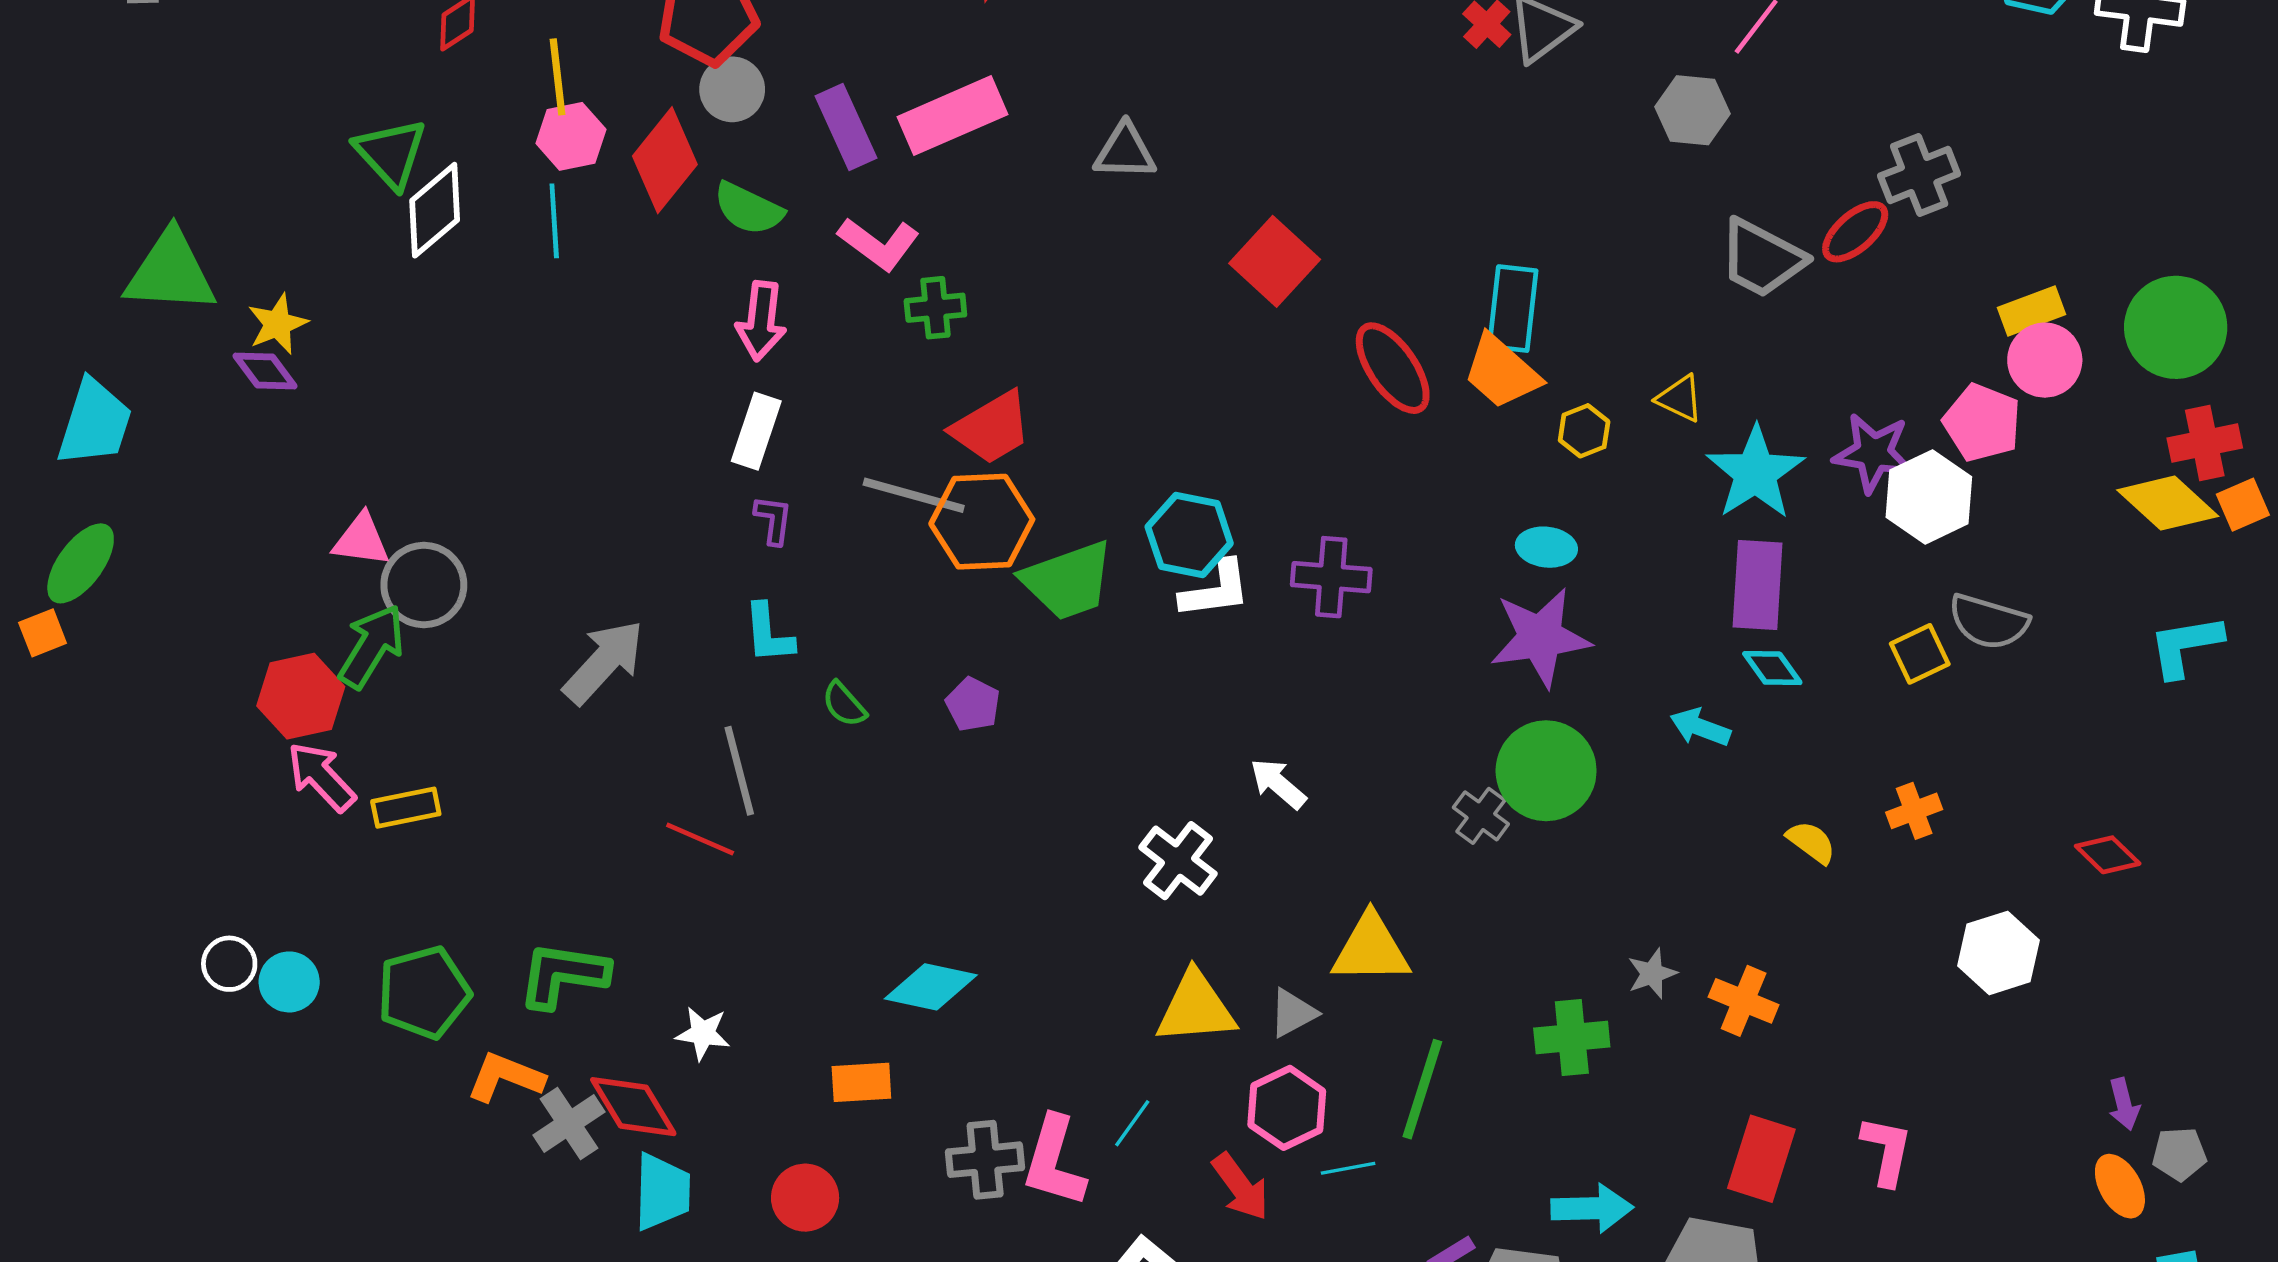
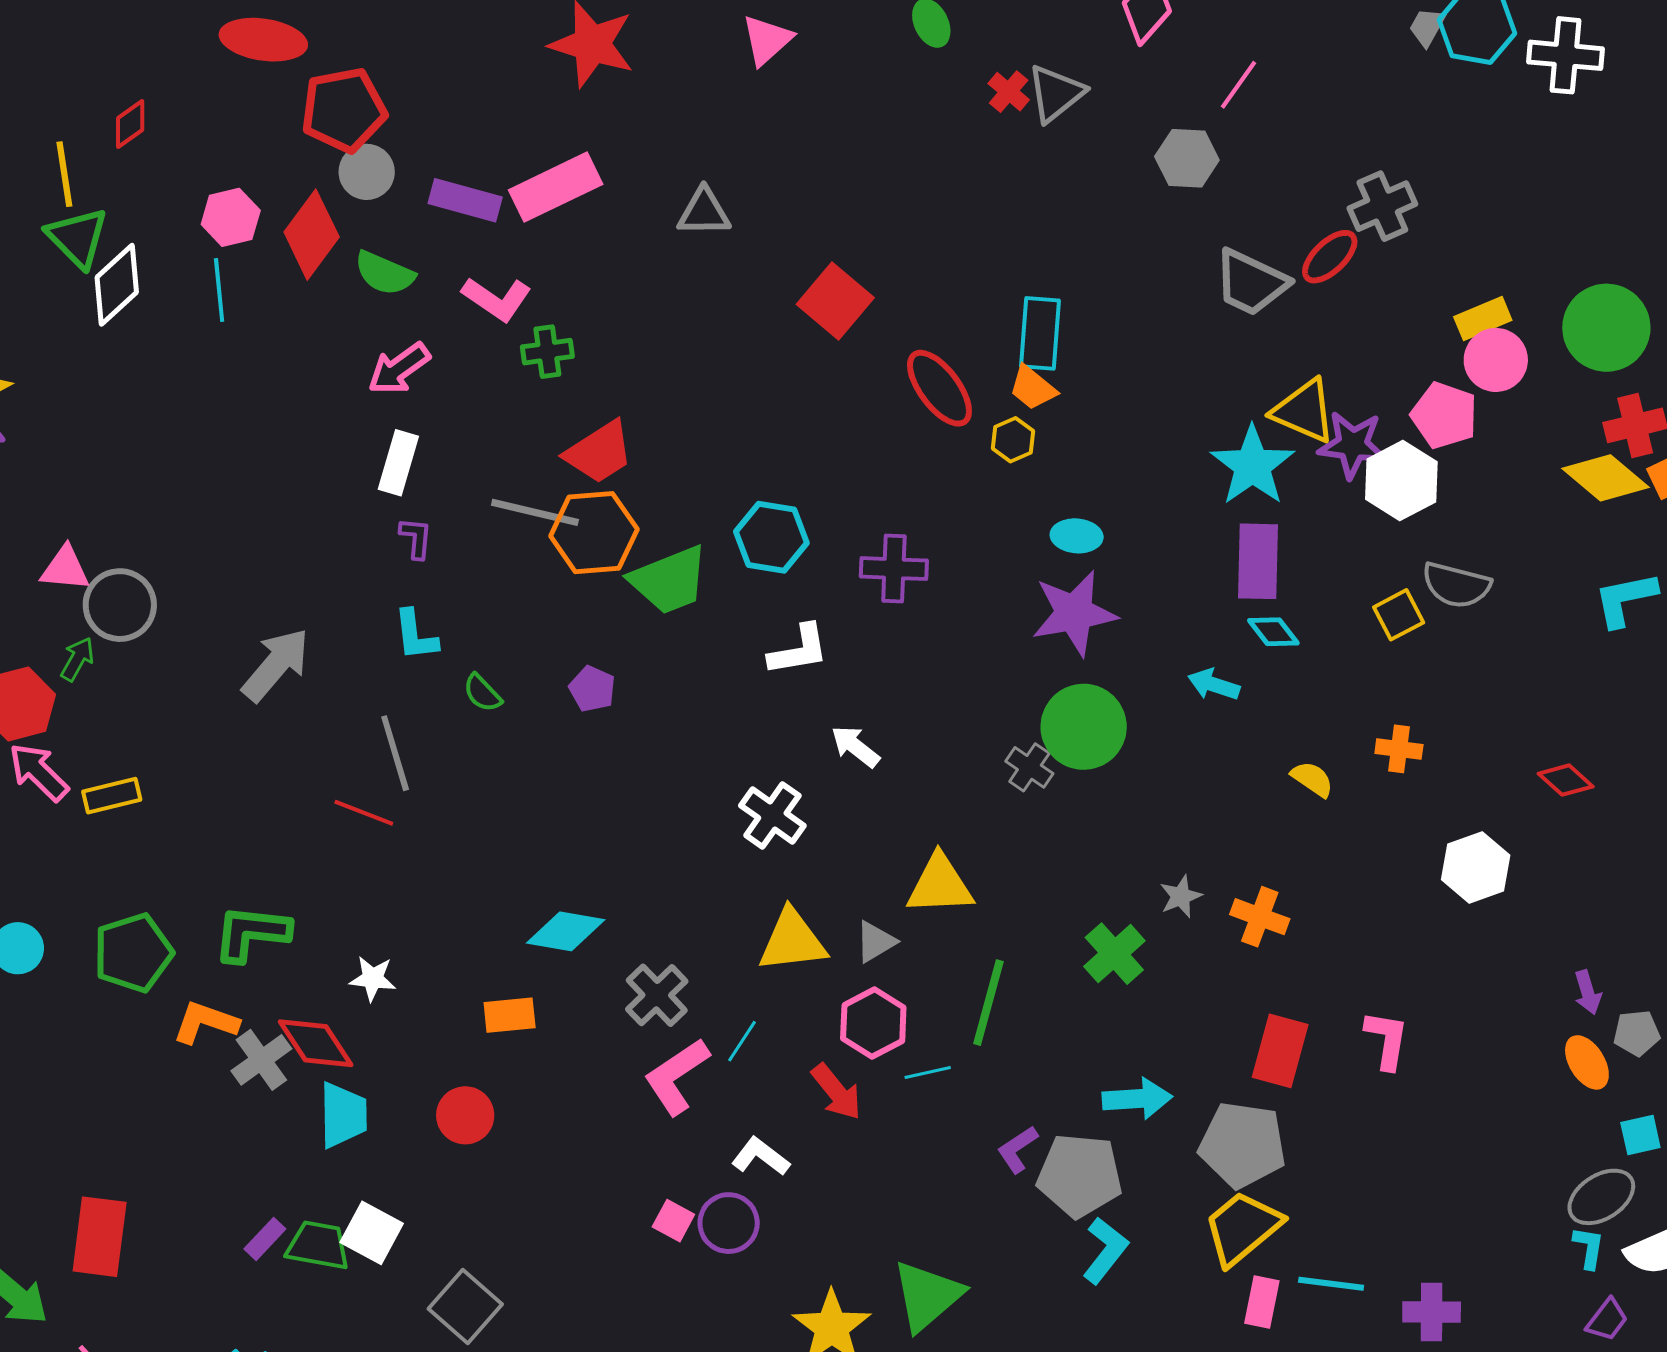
yellow line: (558, 77) -> (64, 174), moved
purple rectangle: (846, 127) -> (465, 200), turned -48
pink arrow: (761, 321) -> (399, 369), turned 50
orange trapezoid: (1502, 372) -> (1033, 388), size x0.7
yellow triangle: (1680, 398) -> (1304, 411), moved, size x1.6
yellow hexagon: (1584, 431) -> (1013, 440), moved
white L-shape: (1215, 590) -> (799, 650), moved
green arrow: (372, 646) -> (77, 659), size x0.6
orange cross: (1914, 811) -> (1399, 749), turned 30
green cross: (1572, 1037) -> (1114, 954), turned -34
gray cross: (985, 1160) -> (657, 995), moved, turned -36
pink L-shape: (1054, 1161) -> (677, 1076), turned 42

